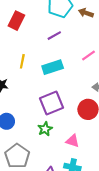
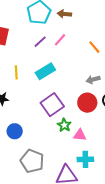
pink line: (88, 55) -> (60, 40), moved
green star: (45, 129) -> (64, 125), moved

